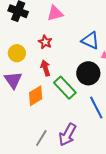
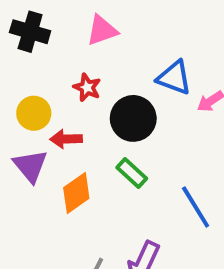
red arrow: (45, 68) -> (66, 139), moved, turned -70
black circle: (88, 73) -> (133, 118), moved
green rectangle: (65, 88) -> (132, 173), size x0.7

